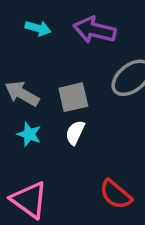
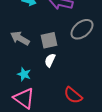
cyan star: (29, 134) -> (24, 74), moved

